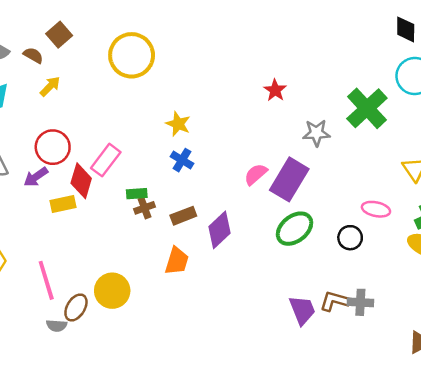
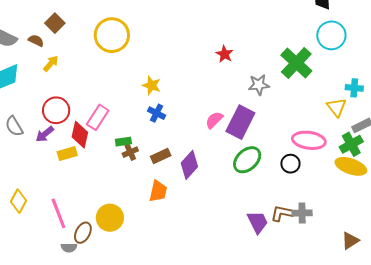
pink ellipse: (376, 209) -> (309, 140), size x1.5

